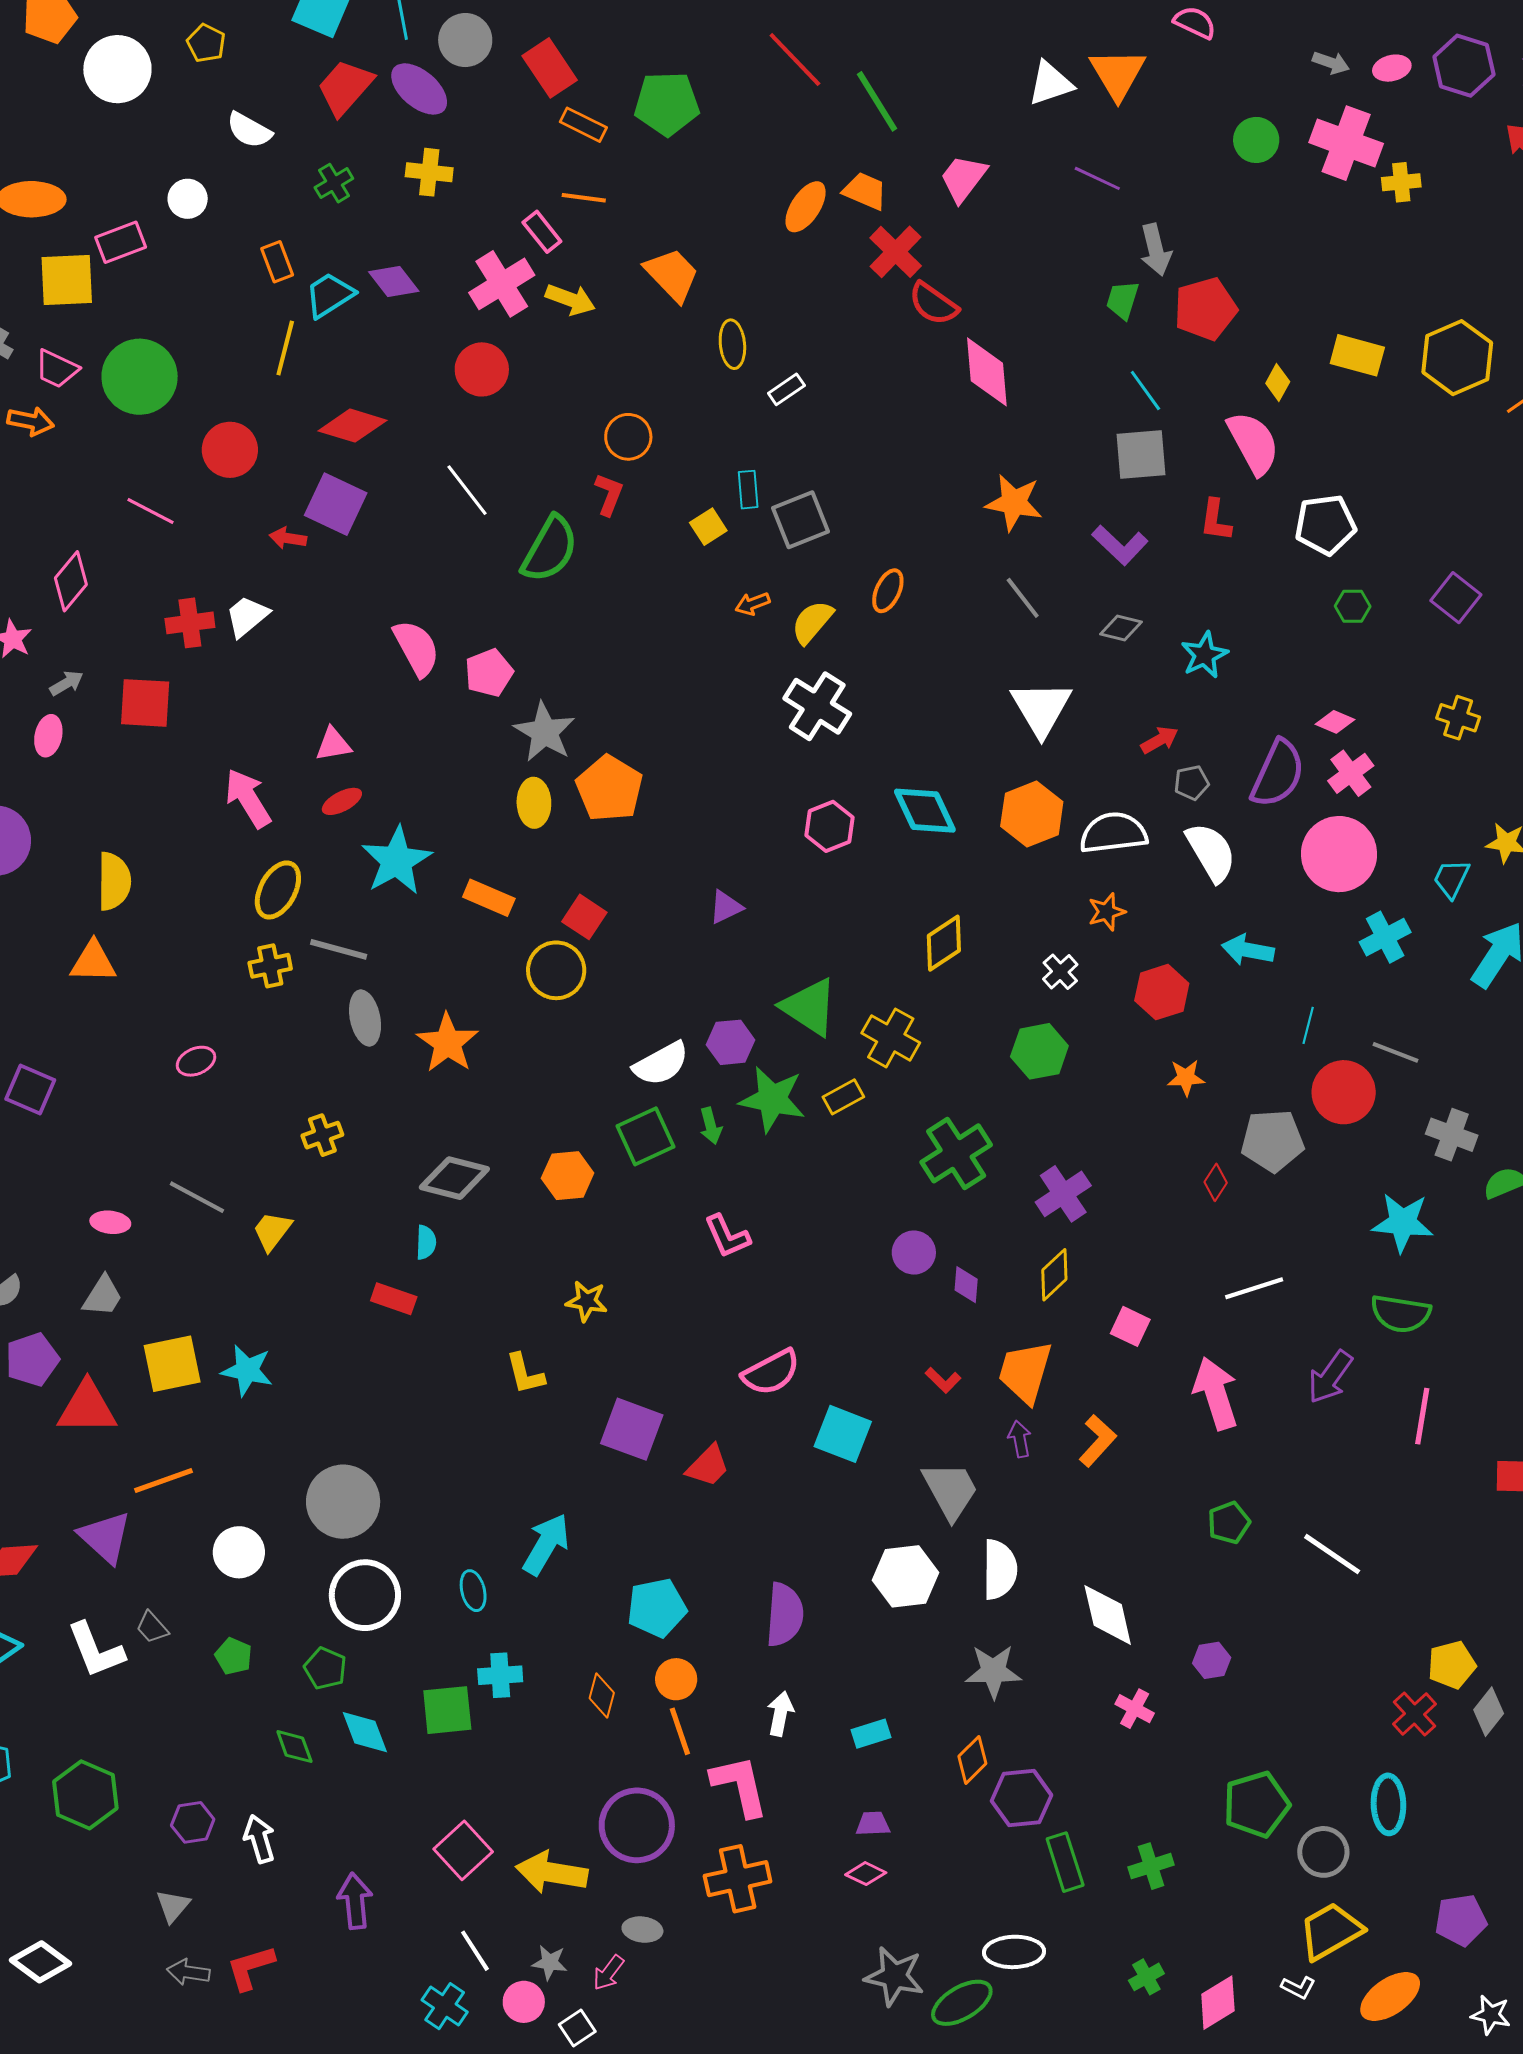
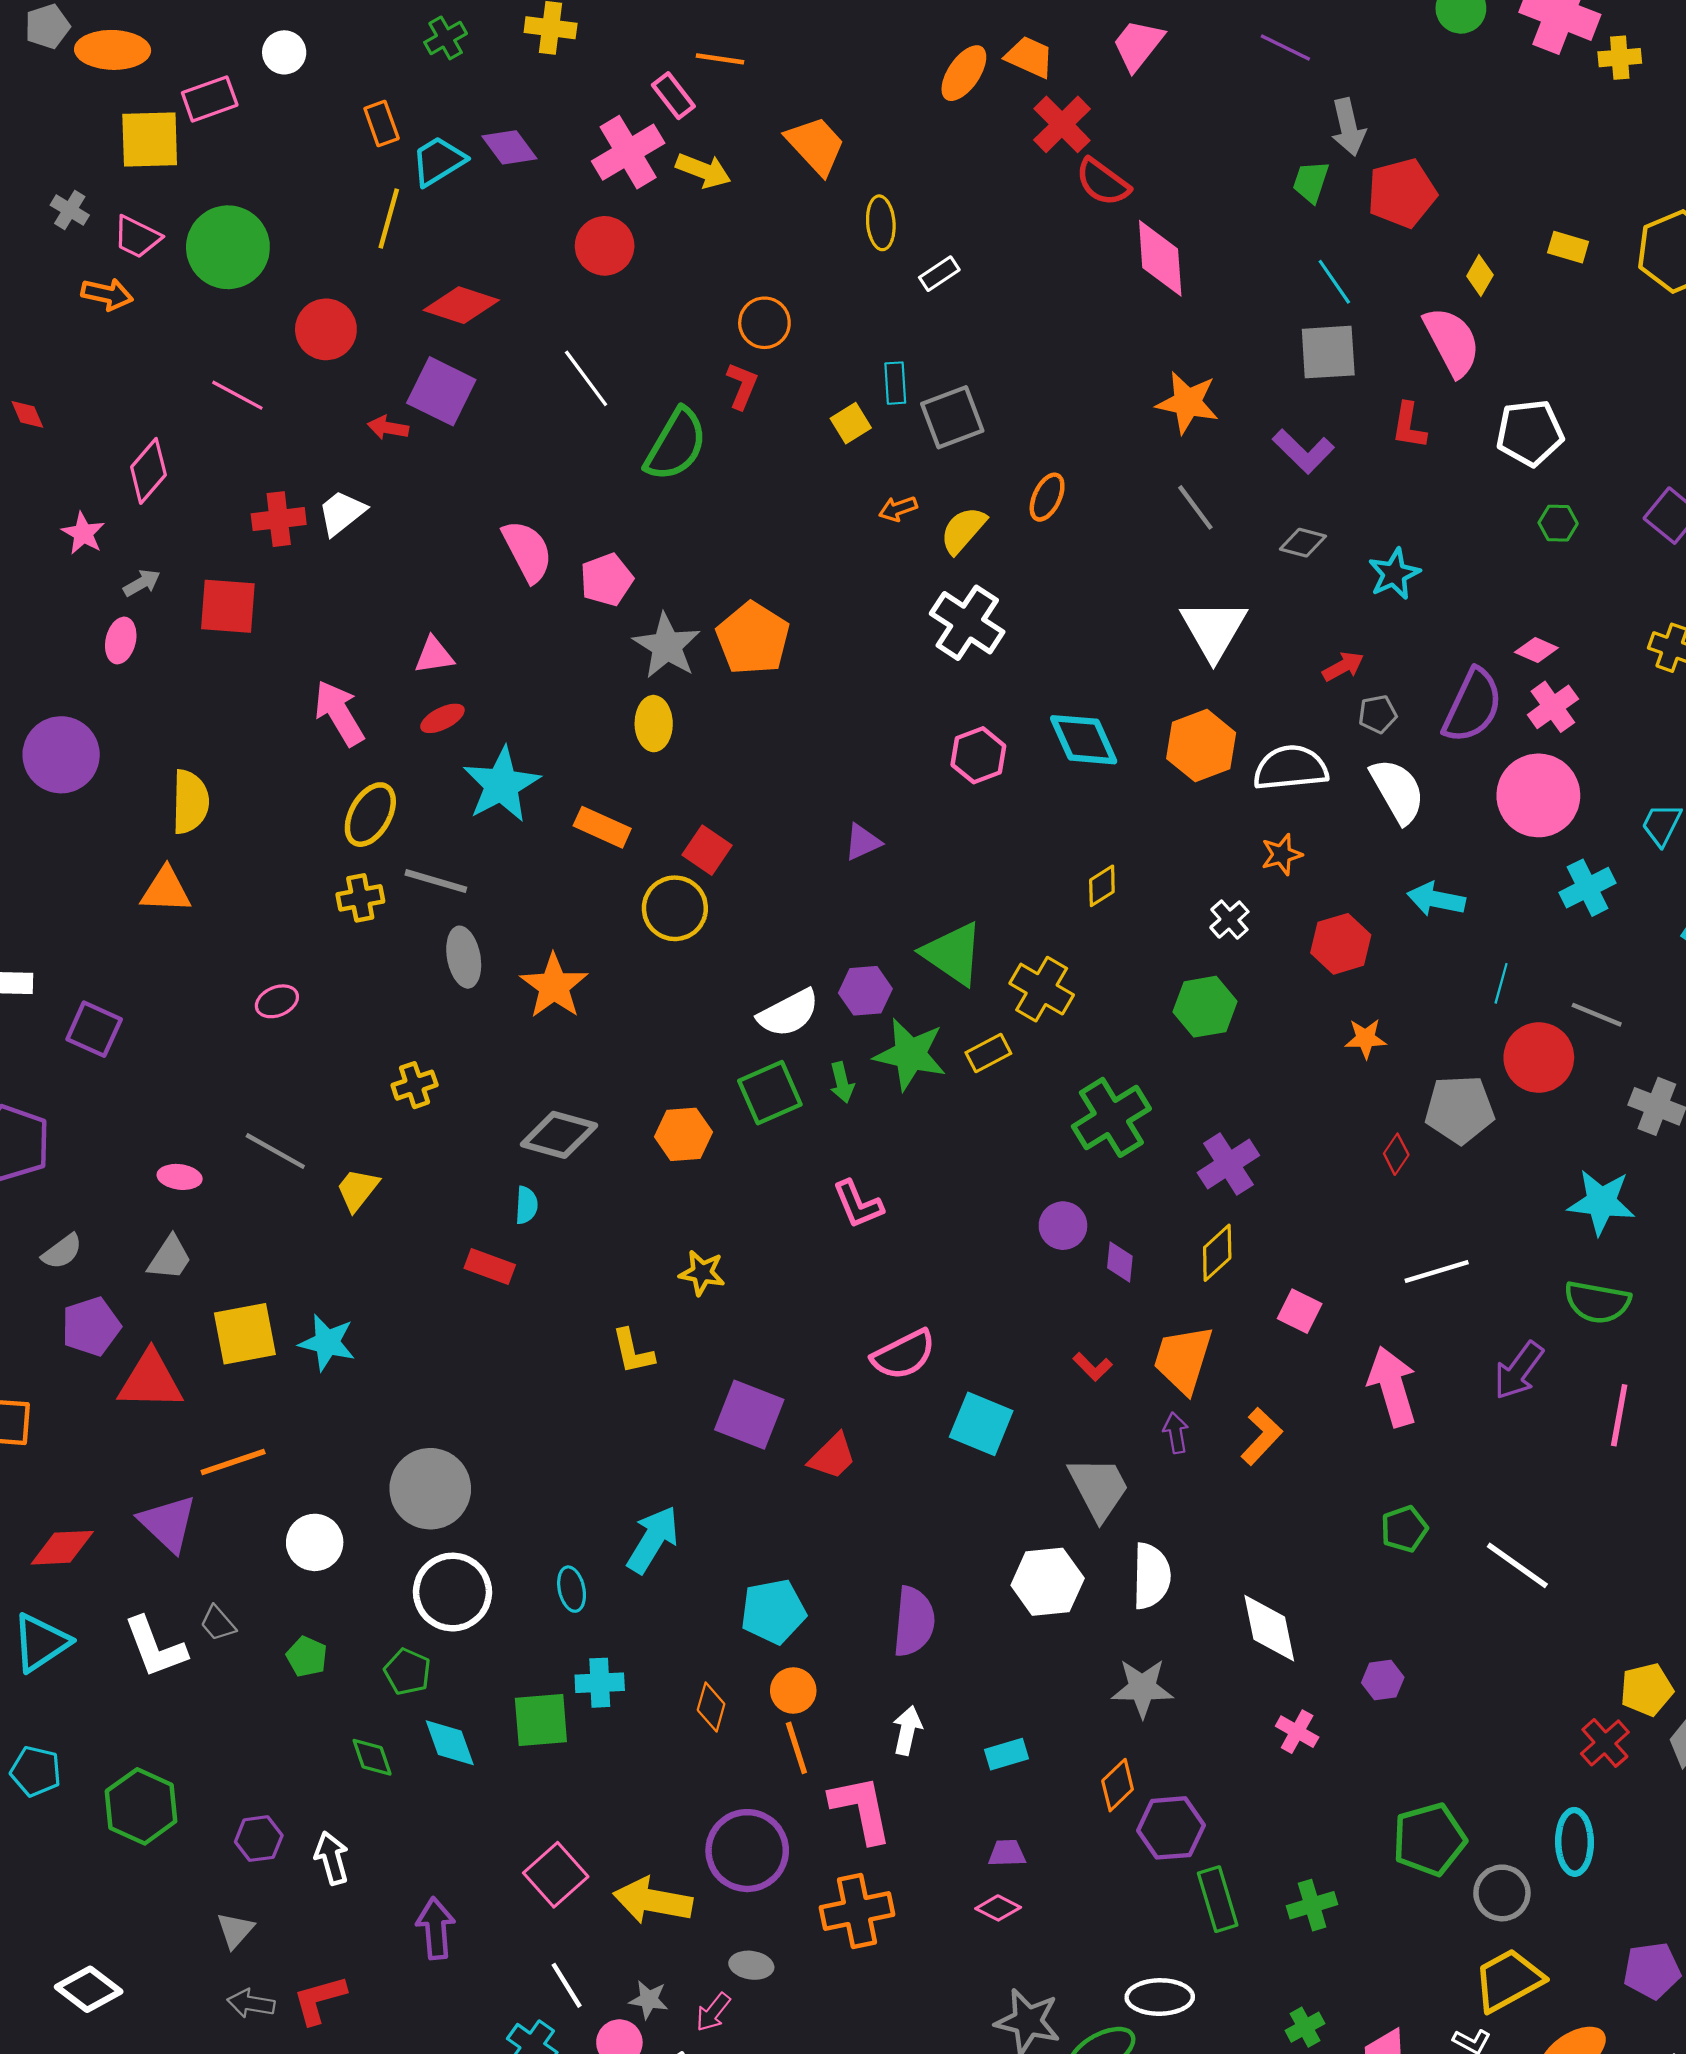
yellow rectangle: (1357, 355) -> (1568, 247), size x0.7
orange pentagon: (609, 788) -> (753, 638), moved
yellow diamond: (944, 943) -> (1102, 886), size x0.7

